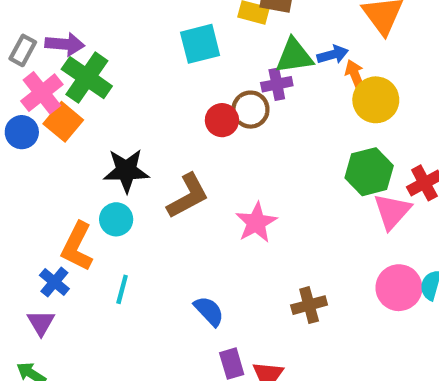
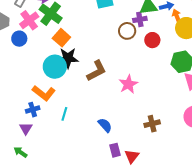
red circle: (222, 120) -> (152, 40), moved
orange square: (63, 122) -> (61, 38), moved
cyan circle: (116, 219) -> (55, 67), moved, size x1.5
orange L-shape: (77, 247) -> (44, 93), turned -80
blue cross: (54, 282) -> (33, 110), turned 32

